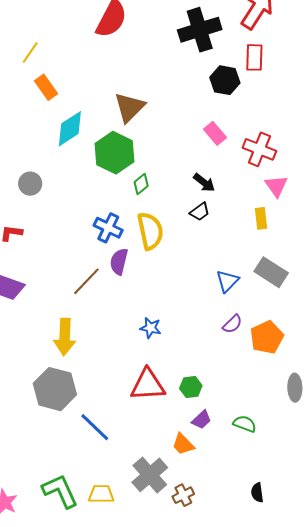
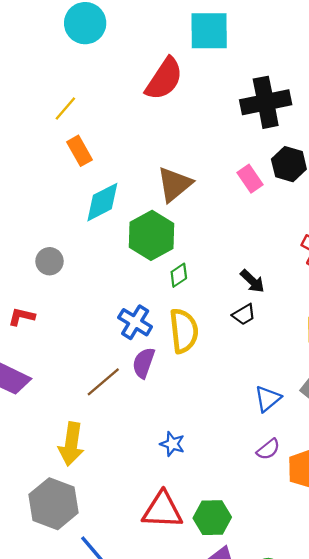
pink rectangle: (215, 133) -> (250, 179), moved
green hexagon: (191, 387) -> (212, 518), size x1.4

